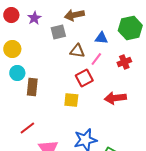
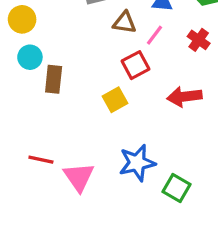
red cross: (124, 62) -> (199, 40), turned -32
yellow square: (71, 100) -> (115, 100), turned -35
red line: (27, 128) -> (41, 160), moved, turned 49

